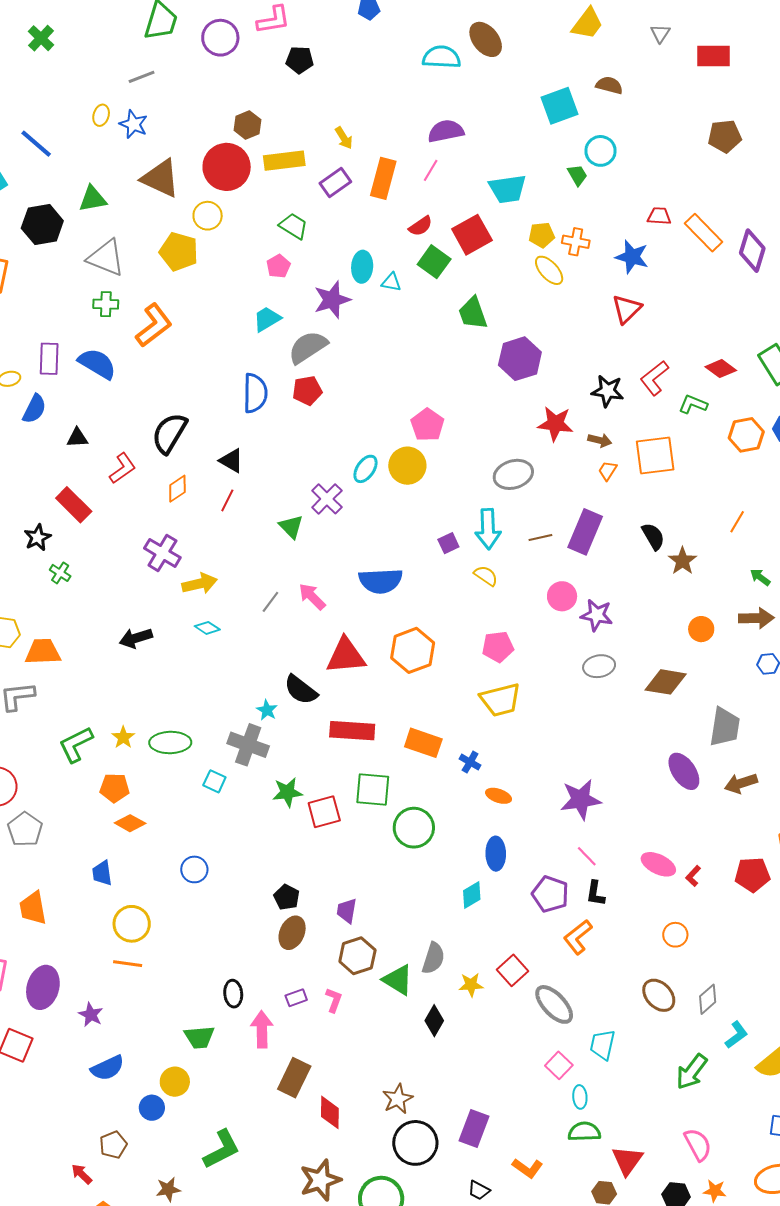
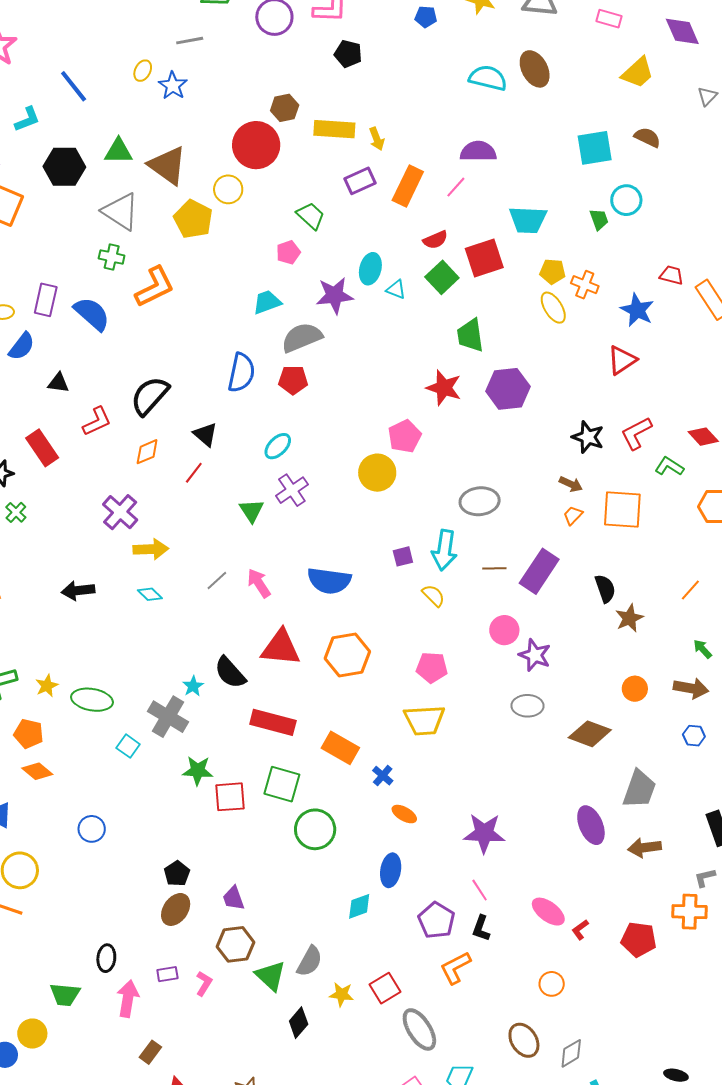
yellow rectangle: (284, 161) -> (334, 129), moved
brown triangle: (160, 178) -> (168, 165), moved
red star: (555, 424) -> (444, 388), moved
cyan ellipse: (365, 469) -> (278, 446), moved
purple trapezoid: (347, 911) -> (233, 898), turned -40
brown rectangle: (294, 1078) -> (150, 1052), size x0.6

